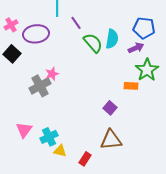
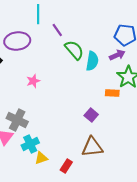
cyan semicircle: (112, 39) -> (92, 61), moved
gray cross: (40, 86) -> (17, 120), moved, turned -35
yellow triangle: (60, 151) -> (41, 158), turned -32

